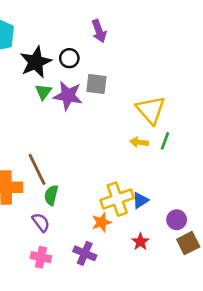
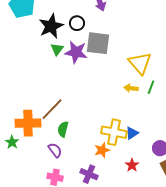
gray square: (96, 84) -> (98, 43), size x1.4
brown line: (37, 169) -> (52, 109), turned 70
yellow cross: (117, 199) -> (114, 132), turned 30

